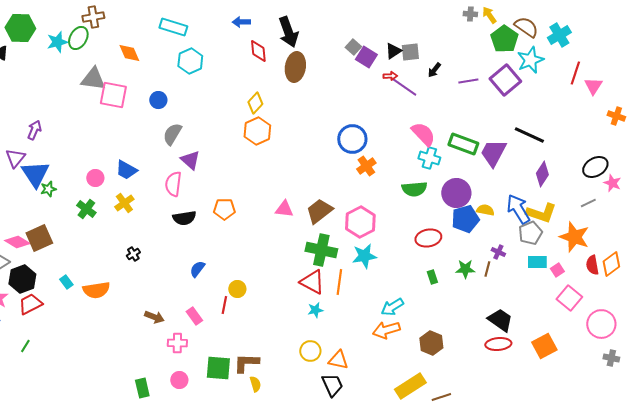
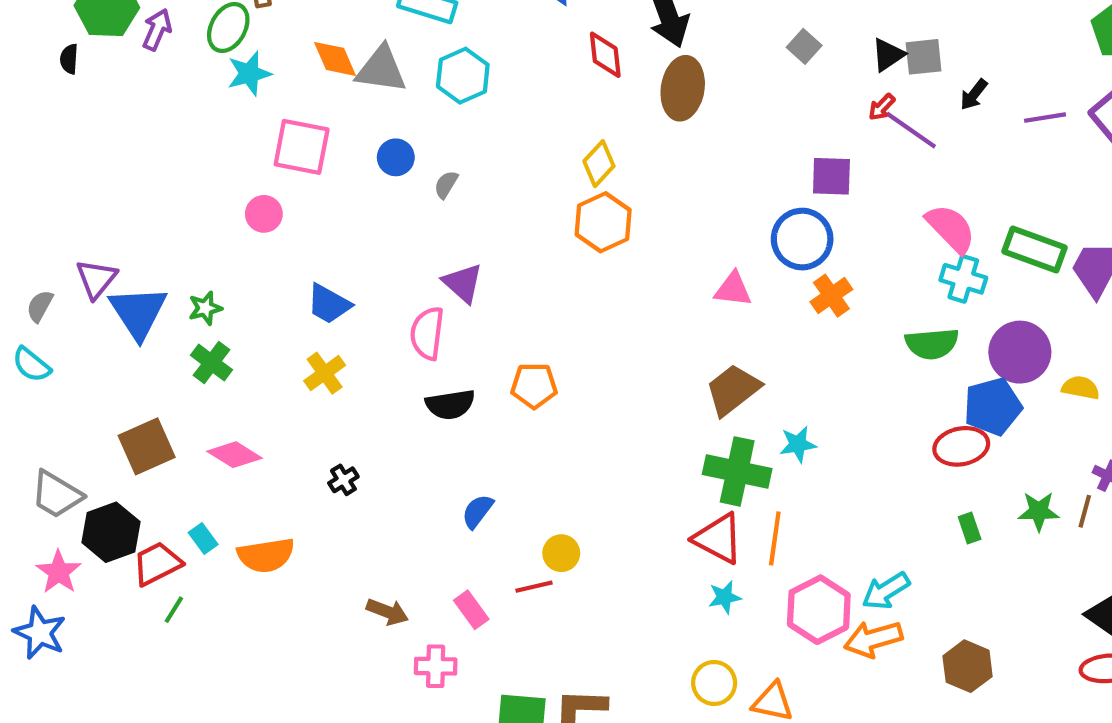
cyan star: (57, 42) -> (249, 74), moved
purple square: (366, 57) -> (831, 176), moved, turned -30
red arrow: (390, 76) -> (882, 107), turned 136
gray triangle: (93, 79) -> (381, 69), moved
purple arrow: (34, 130) -> (157, 30), moved
gray semicircle: (172, 134) -> (446, 185), moved, size x0.6
pink circle: (95, 178) -> (264, 214), moved
green star: (48, 189) -> (205, 308), moved
green cross: (86, 209) -> (212, 363), moved
pink triangle: (284, 209) -> (733, 289), moved
blue pentagon: (465, 219) -> (993, 407), moved
pink hexagon: (360, 222) -> (819, 610), moved
pink diamond: (17, 242) -> (235, 455), moved
cyan star: (364, 256) -> (798, 444), moved, size x0.7
red trapezoid: (30, 304) -> (157, 564), moved
red line: (224, 305) -> (534, 587), turned 66
green line: (25, 346) -> (174, 610), moved

